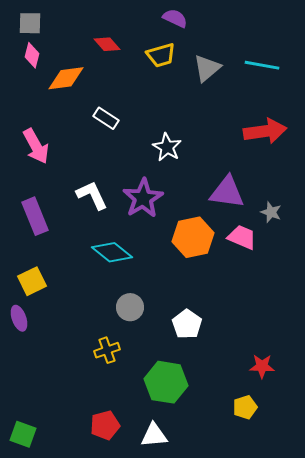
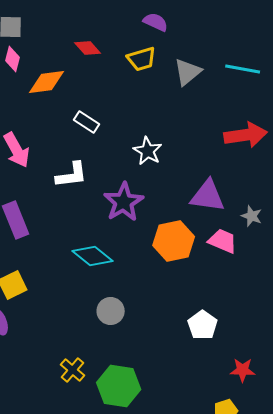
white L-shape: (92, 195) -> (72, 175), moved, turned 108
white pentagon: (187, 324) -> (203, 325), moved
yellow cross: (107, 350) -> (73, 370), moved, turned -30
green hexagon: (166, 382) -> (119, 386), moved

